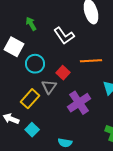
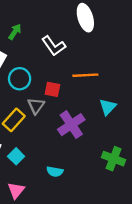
green arrow: (31, 24) -> (15, 32), turned 64
red square: (63, 73) -> (52, 89), turned -32

